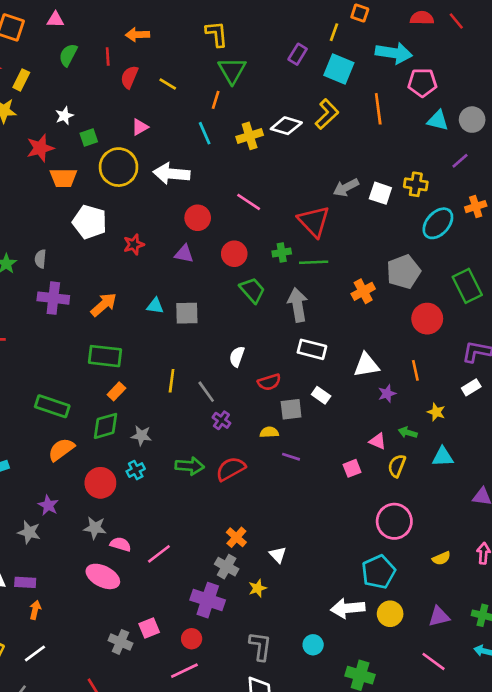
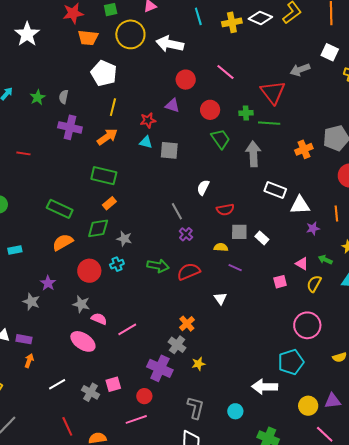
white square: (380, 193) -> (330, 52), moved
red star: (134, 245) -> (148, 120), moved
white rectangle: (312, 349) -> (275, 190), moved
yellow line: (172, 381) -> (113, 107), moved
white rectangle: (321, 395) -> (262, 238), moved
white triangle: (278, 555) -> (220, 298), moved
yellow circle: (390, 614) -> (308, 406), moved
white line: (35, 653) -> (57, 384), moved

